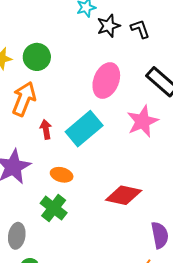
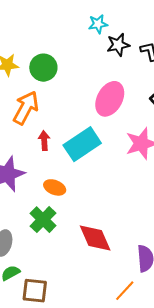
red diamond: (124, 195) -> (95, 238), moved, turned 48

